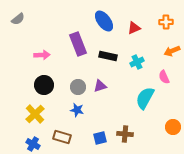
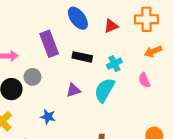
orange cross: (166, 22) -> (146, 19), size x1.5
gray circle: (78, 87) -> (32, 77), moved
cyan semicircle: (145, 98) -> (104, 90), moved

